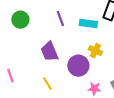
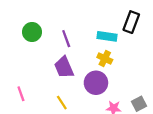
purple line: (60, 19) -> (66, 39), moved
yellow cross: (95, 51) -> (105, 58), moved

